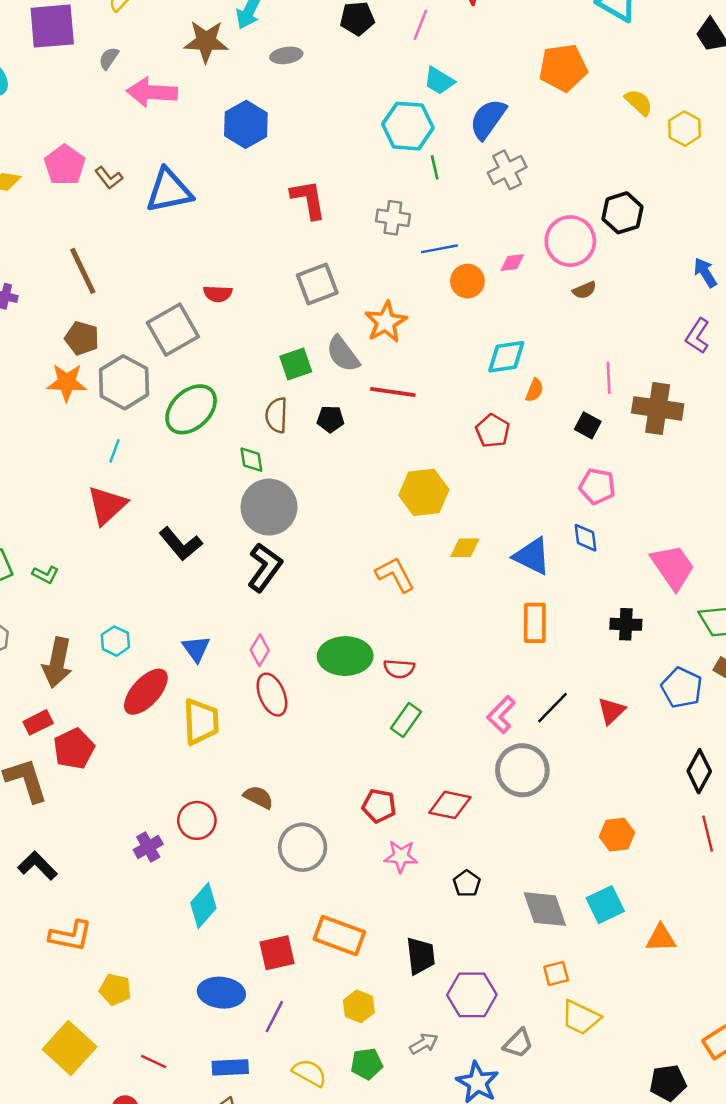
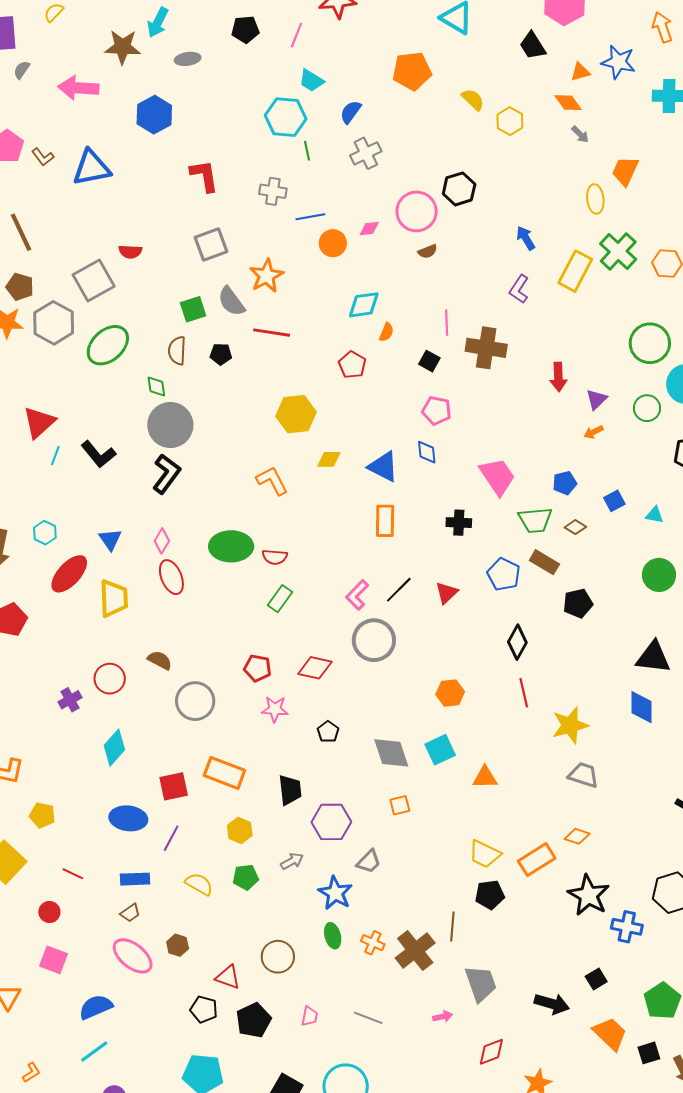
gray semicircle: (109, 58) -> (22, 70), moved
blue semicircle: (488, 119) -> (351, 112), size x0.7
cyan line: (115, 451) -> (55, 456), moved
yellow trapezoid: (581, 1017) -> (485, 854), moved

